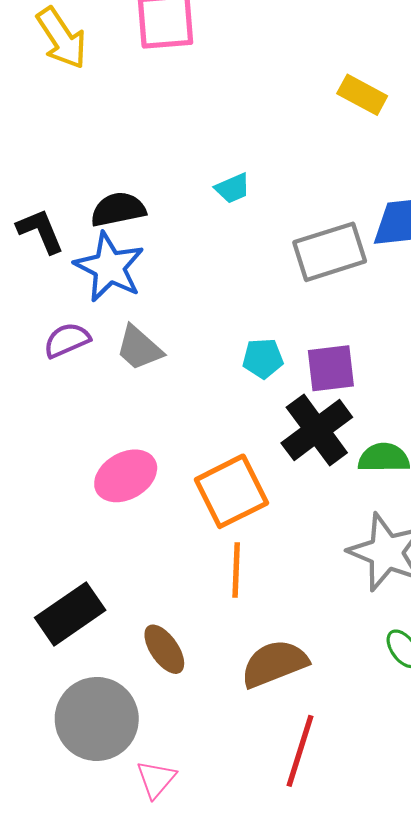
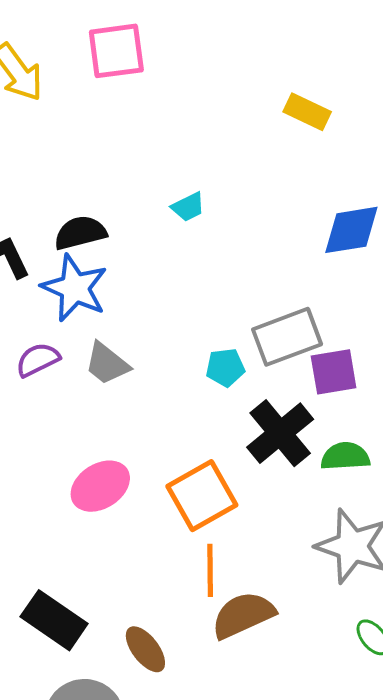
gray rectangle: (330, 252) -> (287, 337), moved
purple square: (331, 368) -> (334, 372), moved
black rectangle: (70, 614) -> (54, 620), turned 72
brown semicircle: (274, 664) -> (243, 615), moved

